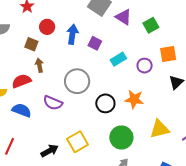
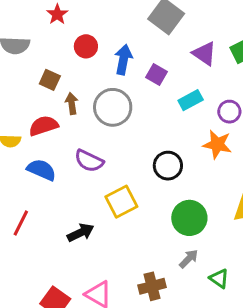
purple triangle: (123, 17) -> (204, 54), moved
brown square: (31, 44) -> (50, 80), moved
gray circle: (77, 81) -> (113, 107), moved
orange star: (134, 99) -> (217, 144), moved
yellow square: (78, 142) -> (121, 202), moved

